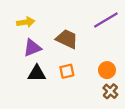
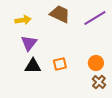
brown trapezoid: (67, 39) -> (60, 14), moved
purple triangle: (32, 48) -> (29, 43), turned -30

